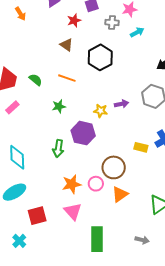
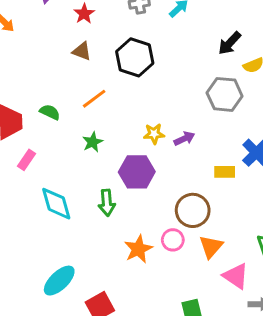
orange line: (67, 78) -> (94, 99), turned -42
purple arrow: (121, 104) -> (184, 139), moved
cyan diamond: (17, 157) -> (56, 204), moved
pink triangle: (73, 211) -> (236, 276), moved

